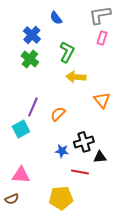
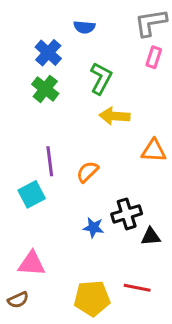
blue semicircle: (56, 18) -> (84, 27), turned -48
orange triangle: (102, 100) -> (154, 151), turned -48
purple line: (33, 107) -> (50, 161), turned -30
red line: (80, 172) -> (137, 288), moved

